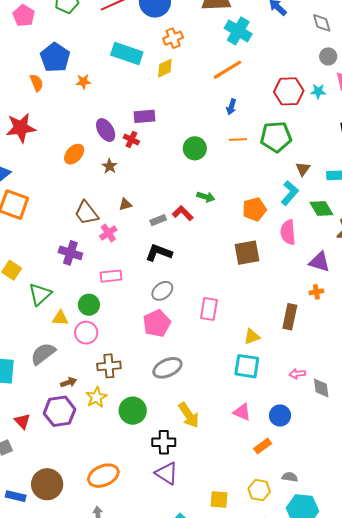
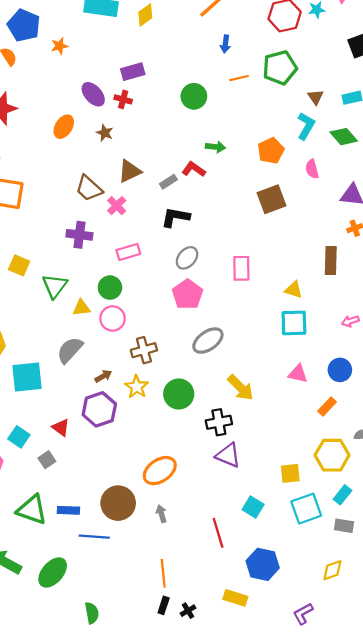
brown triangle: (125, 204) -> (130, 171), size x1.6
pink semicircle: (288, 232) -> (312, 169), size x0.7
yellow triangle: (252, 337) -> (294, 290), turned 48
brown circle: (47, 484) -> (118, 503), moved
yellow hexagon: (259, 490) -> (332, 455), size x1.4

